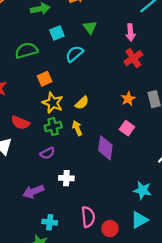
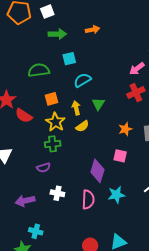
green triangle: (90, 27) -> (98, 104), moved
pink arrow: (130, 32) -> (137, 69), turned 49
red semicircle: (20, 123) -> (24, 116), moved
yellow arrow: (77, 128) -> (76, 108), moved
pink square: (127, 128) -> (120, 156), turned -32
cyan star: (142, 190) -> (116, 195), moved, turned -30
pink semicircle: (88, 217) -> (88, 200), moved

